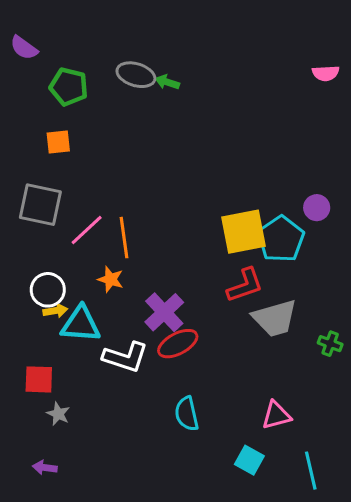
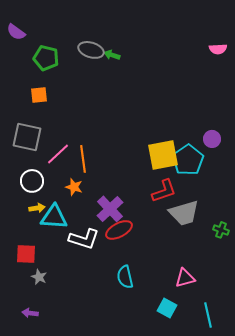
white circle: (48, 290) -> (32, 181), moved

